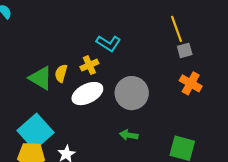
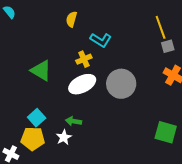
yellow semicircle: (61, 73) -> (71, 19), moved
cyan square: (36, 132) -> (37, 118), size x0.6
green arrow: (129, 135) -> (74, 121), moved

